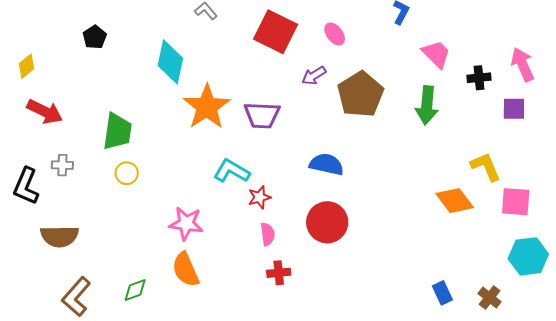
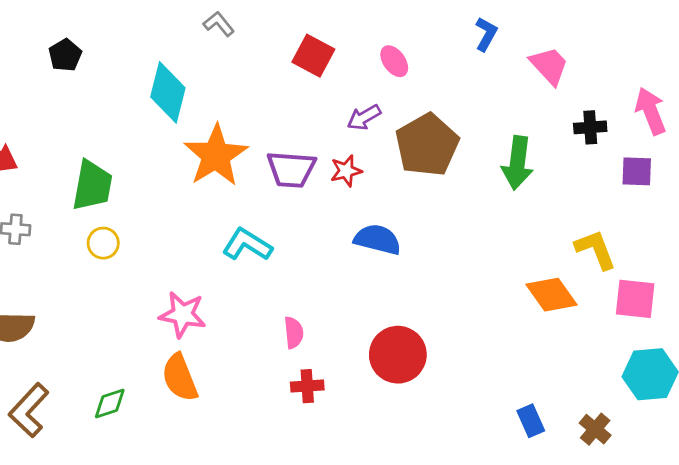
red square: (276, 32) -> (313, 56), size x0.7
pink trapezoid: (436, 54) -> (549, 66), moved
red star: (259, 197) -> (346, 171), moved
red circle: (327, 222) -> (398, 355), moved

